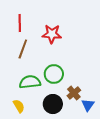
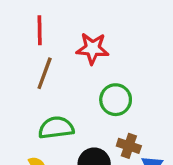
green circle: (54, 74) -> (116, 100), moved
brown cross: (74, 93) -> (129, 146), turned -32

